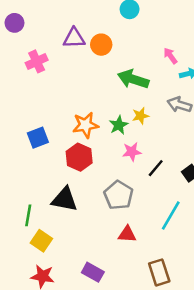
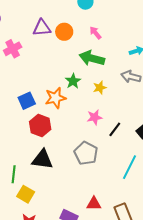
pink arrow: (170, 56) -> (95, 33), moved
green star: (119, 125) -> (73, 81), moved
blue square: (38, 138) -> (27, 101), moved
red hexagon: (79, 157) -> (40, 125), moved
red triangle: (127, 234) -> (94, 204), moved

